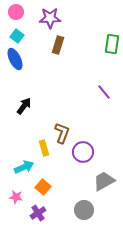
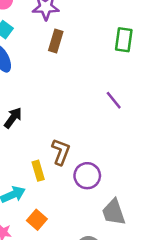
gray trapezoid: (104, 181) -> (114, 212), turned -80

